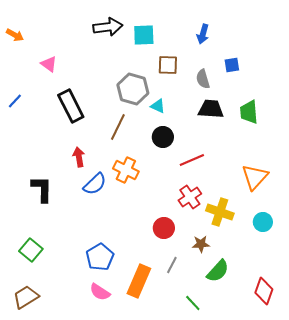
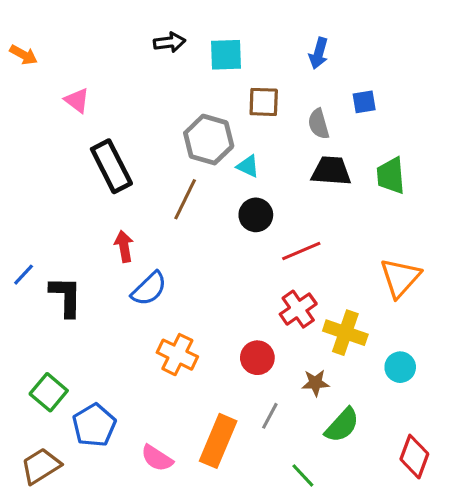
black arrow: (108, 27) -> (169, 42), size x0.7
blue line: (15, 101) -> (24, 275), moved
orange cross: (126, 170) -> (177, 355), moved
cyan circle: (263, 222) -> (400, 367), moved
blue pentagon: (100, 257) -> (94, 425), moved

